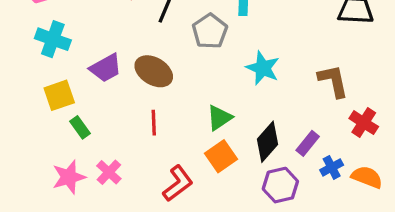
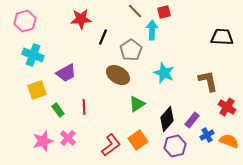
brown ellipse: (154, 71) -> (118, 75), moved
red line: (154, 123) -> (84, 107), moved
green rectangle: (80, 127) -> (58, 110), moved
orange square: (221, 156) -> (138, 140), moved

